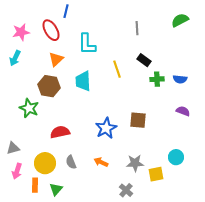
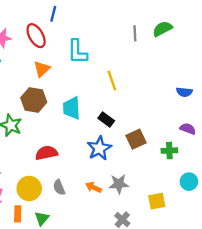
green semicircle: (180, 20) -> (162, 29), moved
black rectangle: (144, 60) -> (106, 120), moved
green cross: (157, 79) -> (169, 151), moved
cyan trapezoid: (83, 81) -> (72, 108), moved
brown square: (138, 120) -> (136, 139), turned -30
cyan circle: (176, 157) -> (189, 182), moved
gray star: (135, 163) -> (119, 184), moved

